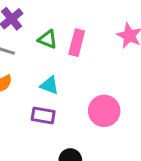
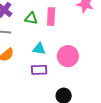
pink circle: (104, 111) -> (68, 56), moved

